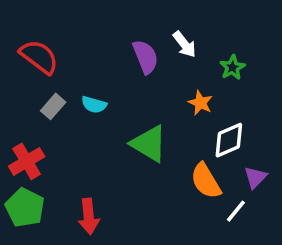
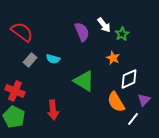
green star: (232, 67) -> (122, 34), moved
red cross: (27, 161) -> (15, 91), turned -36
red arrow: (89, 216) -> (53, 110), moved

